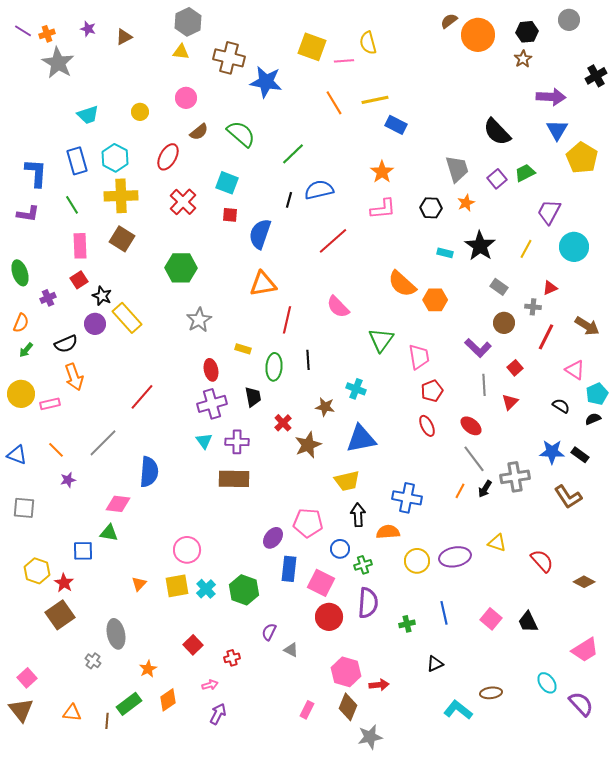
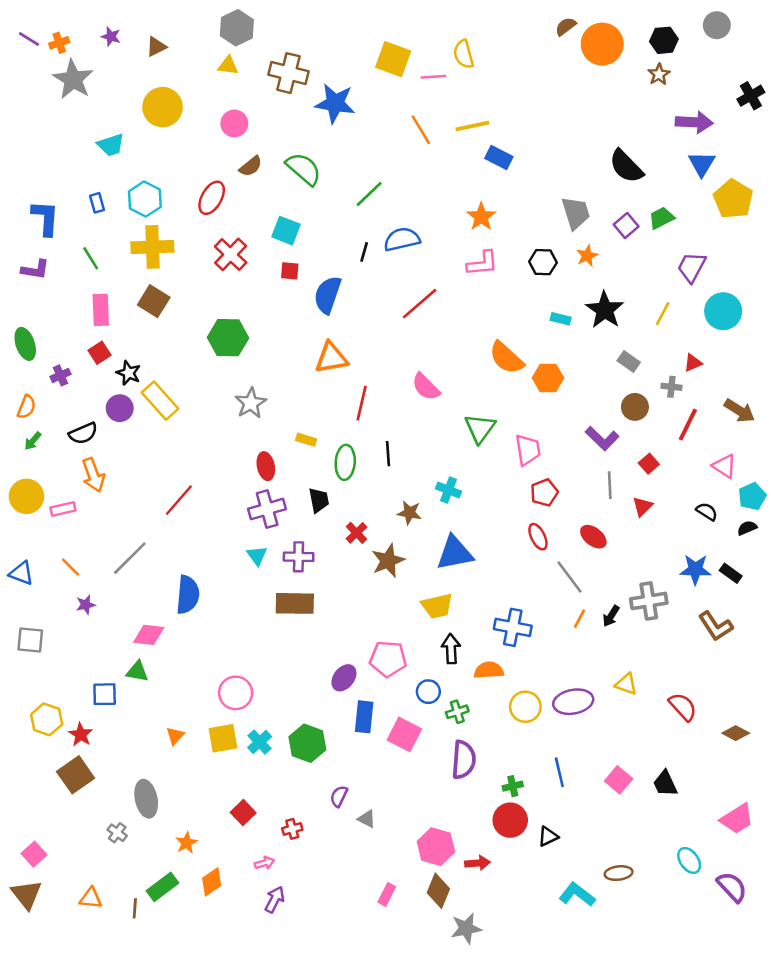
yellow circle: (140, 112) -> (163, 107), moved, size x1.8
blue rectangle: (77, 161) -> (97, 203), size x0.6
gray line: (474, 459) -> (569, 577), moved
red circle: (329, 617) -> (510, 820), moved

